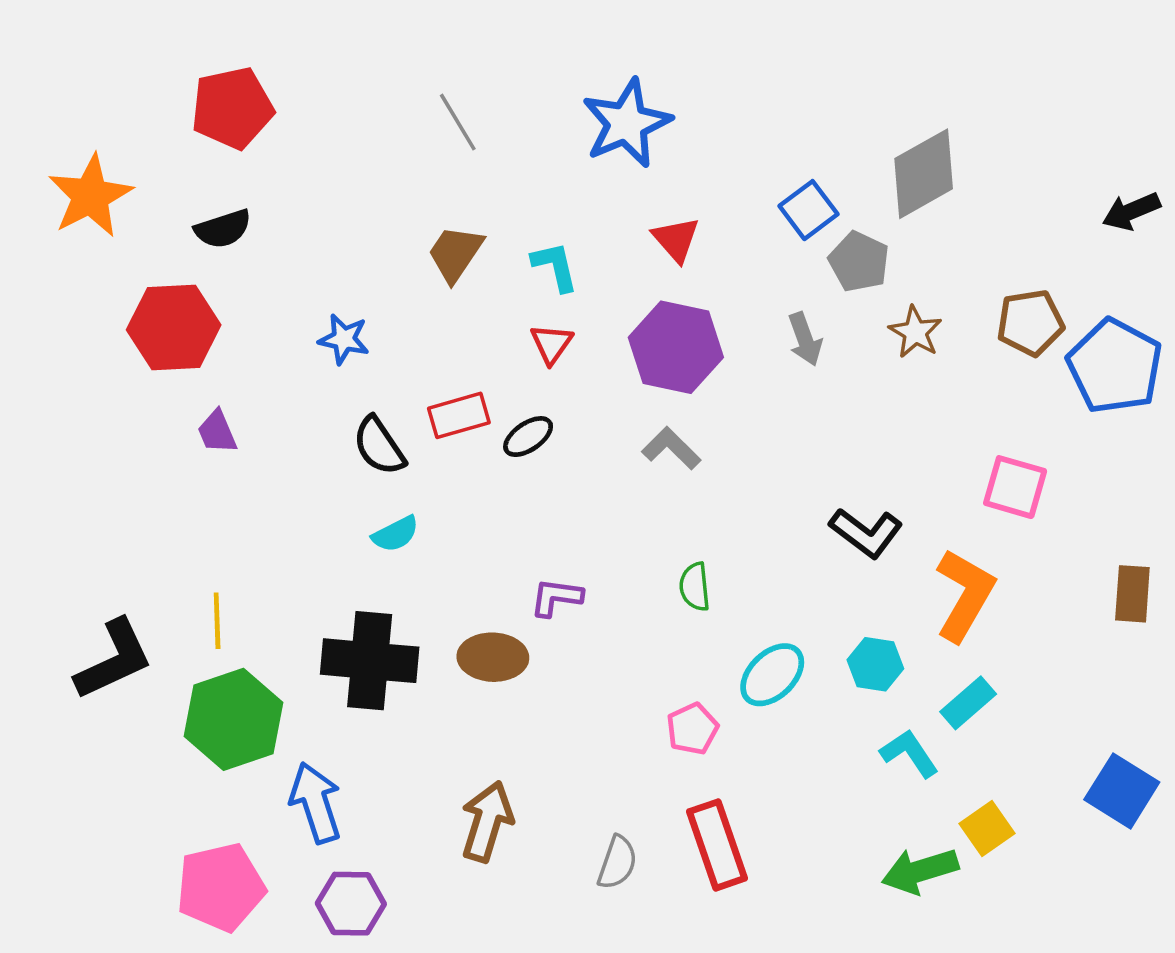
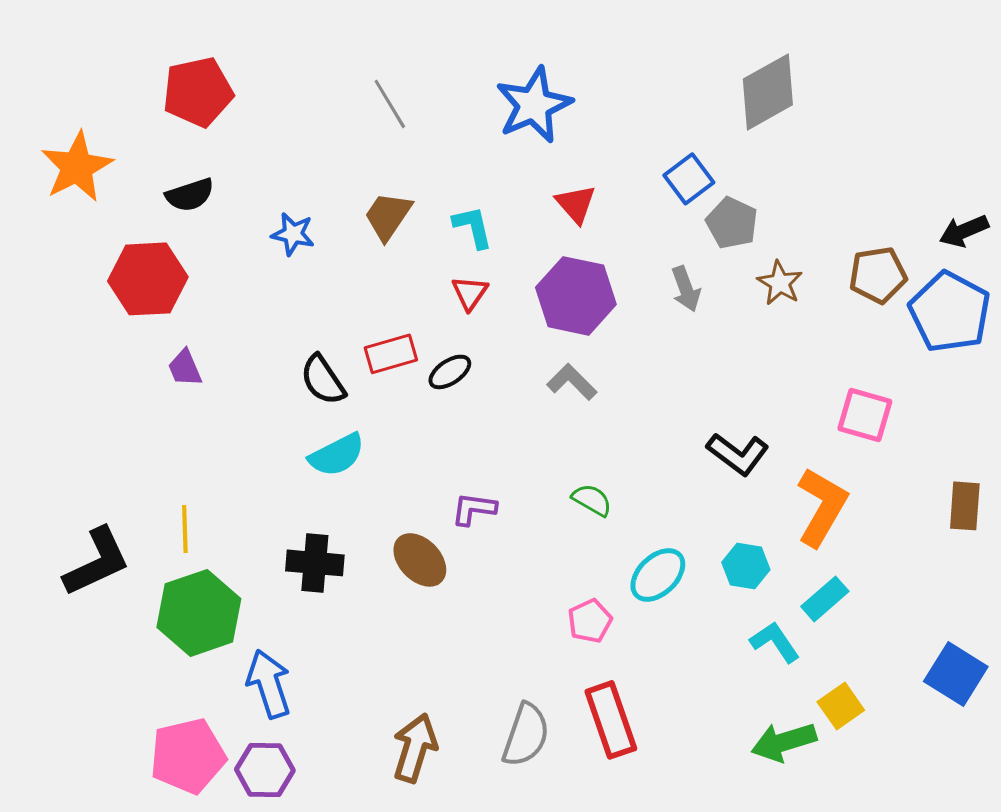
gray diamond: (924, 174) -> (768, 92), moved
black arrow: (1131, 211) -> (964, 231), moved
blue star: (344, 339) -> (293, 234), moved
cyan semicircle: (395, 534) -> (337, 455), size x1.4
green semicircle: (695, 587) -> (592, 500), turned 126
brown ellipse: (493, 657) -> (420, 560), turned 44
black cross: (370, 661) -> (315, 563), size x0.7
brown arrow: (487, 821) -> (415, 748), moved
gray semicircle: (617, 863) -> (526, 735), size x1.4
purple hexagon: (351, 904) -> (265, 770), moved

